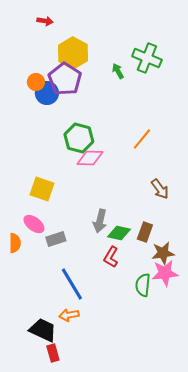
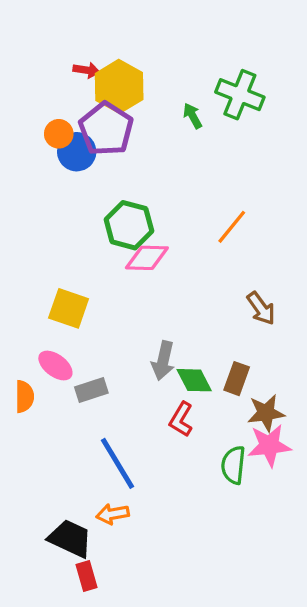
red arrow: (45, 21) -> (86, 70), moved
green diamond: (119, 233) -> (194, 380), turned 50

